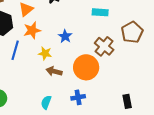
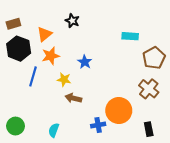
cyan rectangle: (100, 12) -> (130, 36), moved
brown cross: (104, 46) -> (149, 89), moved
orange circle: (86, 67) -> (119, 111), moved
cyan semicircle: (46, 102) -> (54, 130), moved

